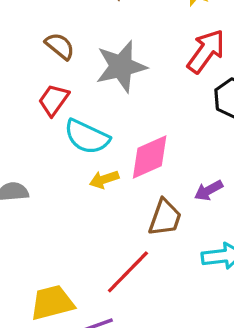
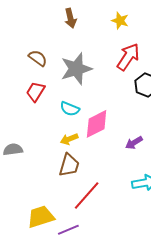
cyan semicircle: (87, 137) -> (70, 109), moved, size x0.7
brown trapezoid: (165, 218) -> (69, 165), moved

